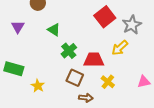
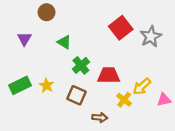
yellow arrow: (120, 48) -> (142, 86), moved
green rectangle: (14, 69) -> (20, 85), turned -42
brown square: (75, 78) -> (76, 95), moved
yellow star: (38, 86) -> (47, 85), moved

